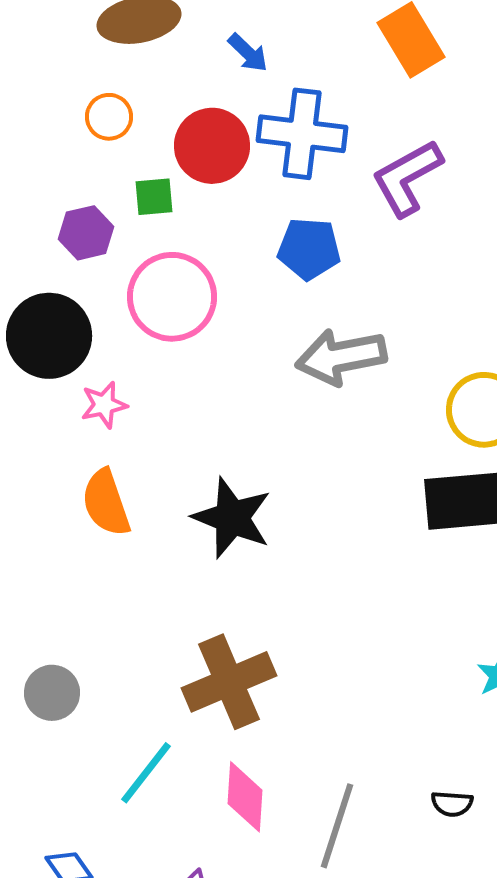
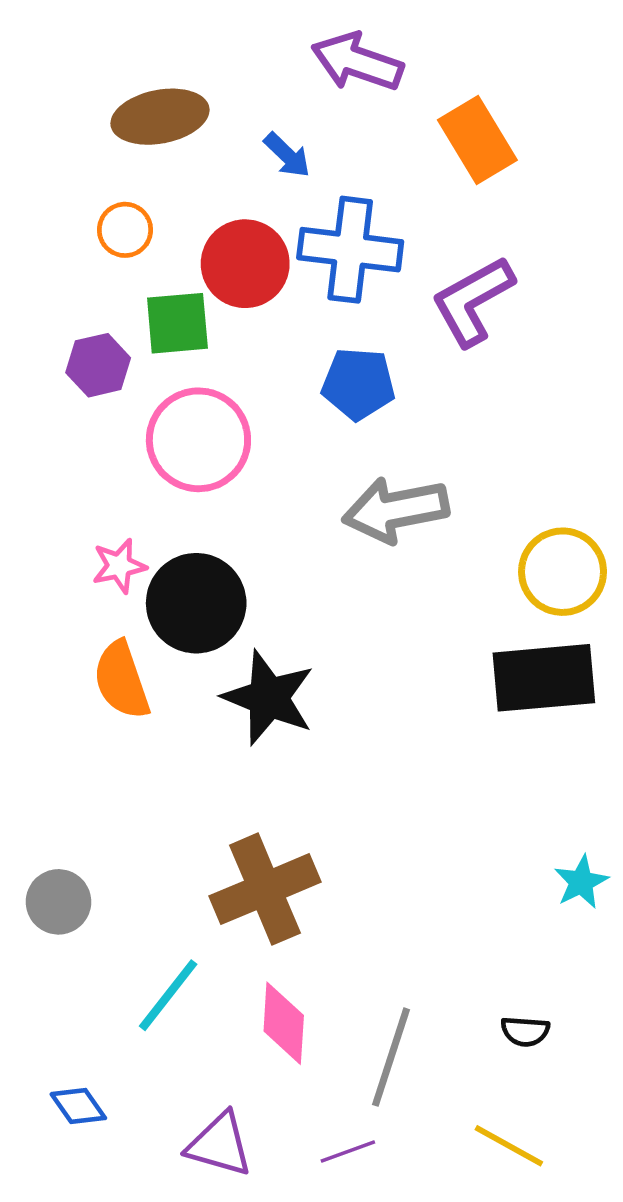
green square: (154, 197) -> (177, 323), size x1.4
black circle: (49, 336) -> (196, 603), moved

